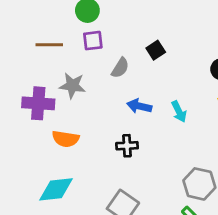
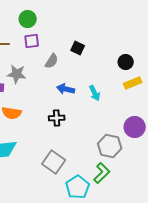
black square: (156, 50) -> (78, 48), turned -32

